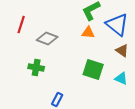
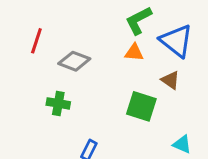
brown triangle: (122, 51) -> (171, 80), moved
cyan triangle: (121, 79) -> (182, 144), moved

